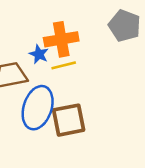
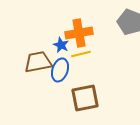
blue ellipse: (38, 108) -> (60, 70), moved, size x0.7

